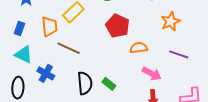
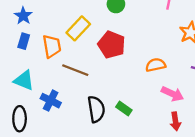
red pentagon: (117, 26) -> (112, 45), moved
blue rectangle: (19, 29) -> (24, 41), moved

